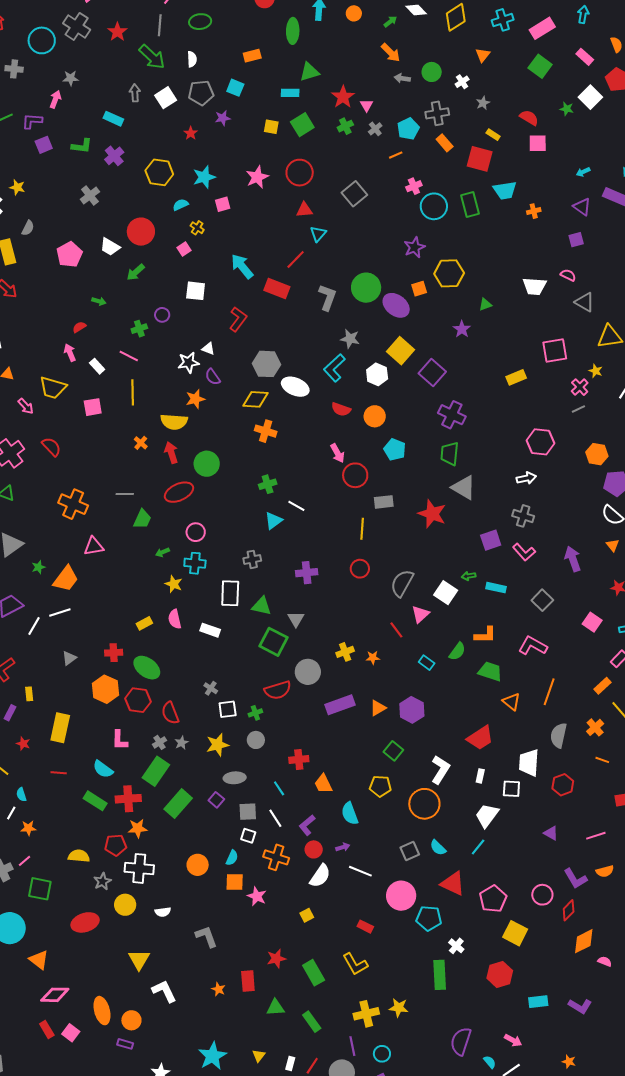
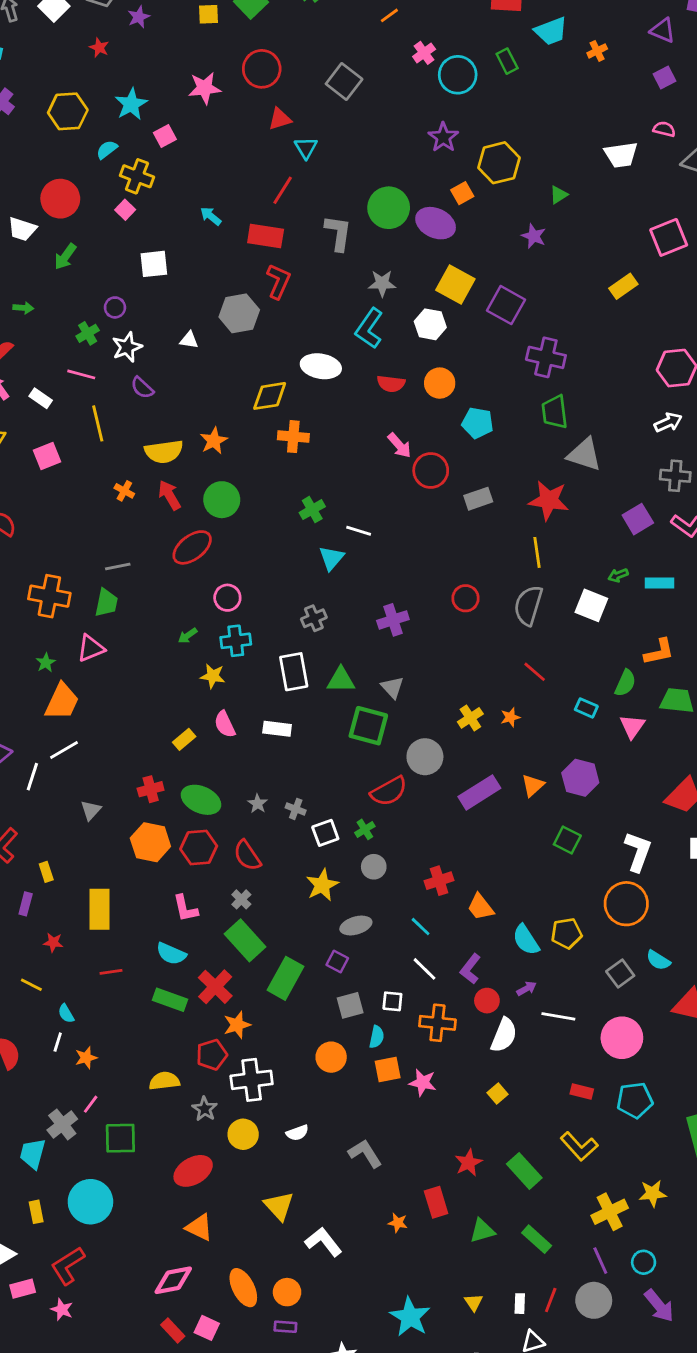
pink star: (257, 177) -> (205, 88), turned 30
green rectangle: (470, 204) -> (507, 61), size x0.7
yellow cross: (197, 228) -> (137, 176), size x1.6
cyan arrow: (242, 266) -> (211, 216), size x0.6
red L-shape: (238, 319) -> (279, 281), moved
white star: (188, 362) -> (127, 347), moved
gray hexagon: (266, 364) -> (239, 313), moved
purple semicircle: (213, 377) -> (142, 388), moved
orange star: (195, 399) -> (214, 441), moved
green trapezoid: (142, 519) -> (106, 603), moved
yellow line: (362, 529) -> (537, 552), moved
green star: (38, 567) -> (46, 663), moved
pink triangle: (420, 614) -> (632, 726), moved
gray star: (182, 743) -> (258, 804), moved
green rectangle: (156, 771) -> (245, 940), turned -64
yellow pentagon: (380, 786) -> (566, 933), moved
red cross: (128, 799) -> (215, 987), turned -30
gray square: (248, 812) -> (350, 1005), moved
cyan pentagon: (429, 918) -> (635, 1100), moved
orange triangle: (39, 960) -> (199, 1227), moved

